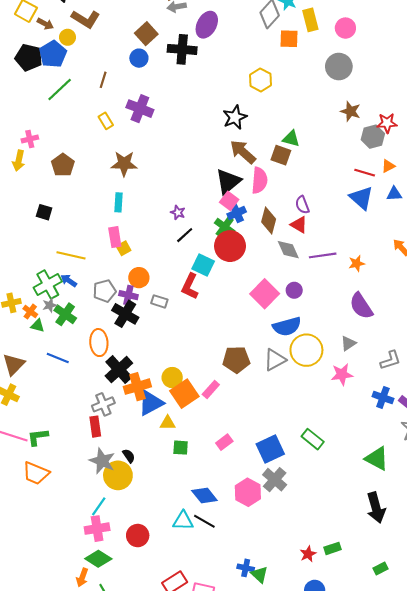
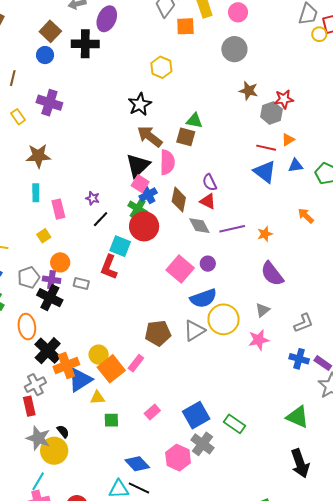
pink rectangle: (115, 237) -> (58, 209), moved
green rectangle: (313, 439) -> (235, 424), moved

